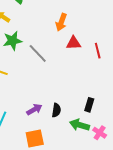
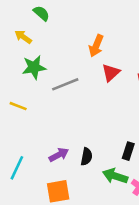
red triangle: (74, 43) -> (111, 73), turned -42
gray line: (38, 53) -> (65, 84), turned -70

